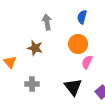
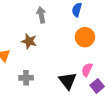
orange circle: (78, 44) -> (85, 37), moved
pink semicircle: (87, 62) -> (87, 70), moved

